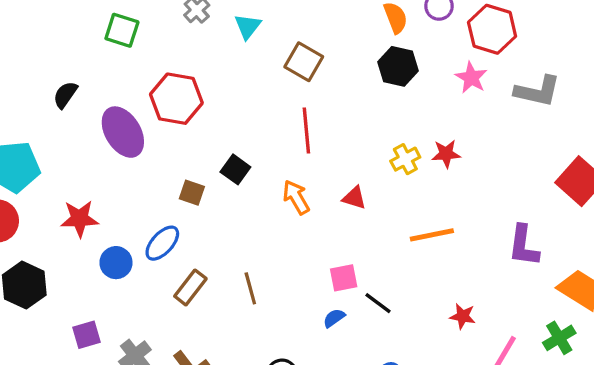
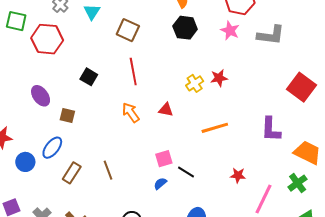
red hexagon: (176, 99) -> (47, 39), moved
purple ellipse: (123, 132) -> (41, 96), moved, size x0.7
black square: (235, 169) -> (89, 77), moved

